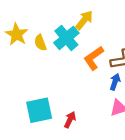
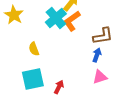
yellow semicircle: (40, 43) -> (34, 49), moved
orange L-shape: (94, 58) -> (72, 21), moved

